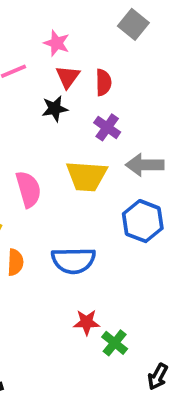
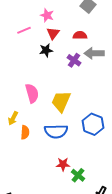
red semicircle: (103, 82) -> (80, 35), moved, turned -88
gray arrow: (145, 165) -> (94, 53), moved
yellow trapezoid: (87, 176) -> (61, 101), moved, turned 110
blue hexagon: (143, 221) -> (93, 124), moved

